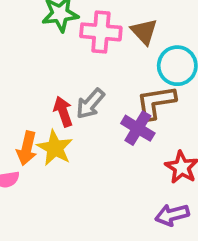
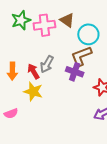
orange arrow: (27, 148) -> (12, 71), moved

